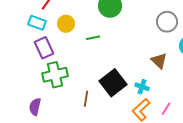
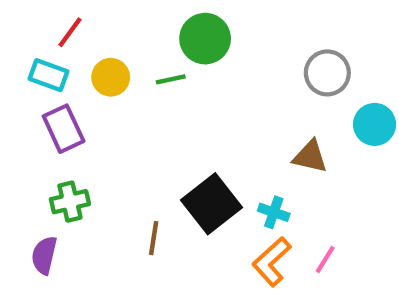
green line: (93, 38) -> (171, 79), moved
brown triangle: (159, 61) -> (310, 157), turned -30
green cross: (55, 75) -> (70, 202), moved, size x0.7

